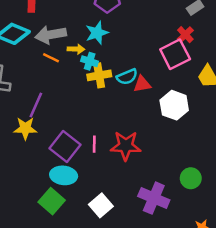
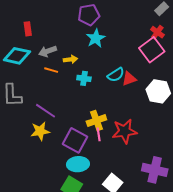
cyan star: (97, 33) -> (96, 38), moved
gray arrow: (51, 35) -> (48, 51), size x0.7
cyan cross: (90, 61) -> (84, 78), moved
yellow cross: (99, 75) -> (96, 121), moved
purple line: (36, 105) -> (45, 111), turned -70

